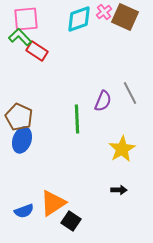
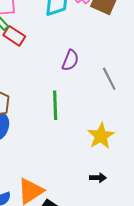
purple semicircle: (103, 101) -> (70, 60), moved

